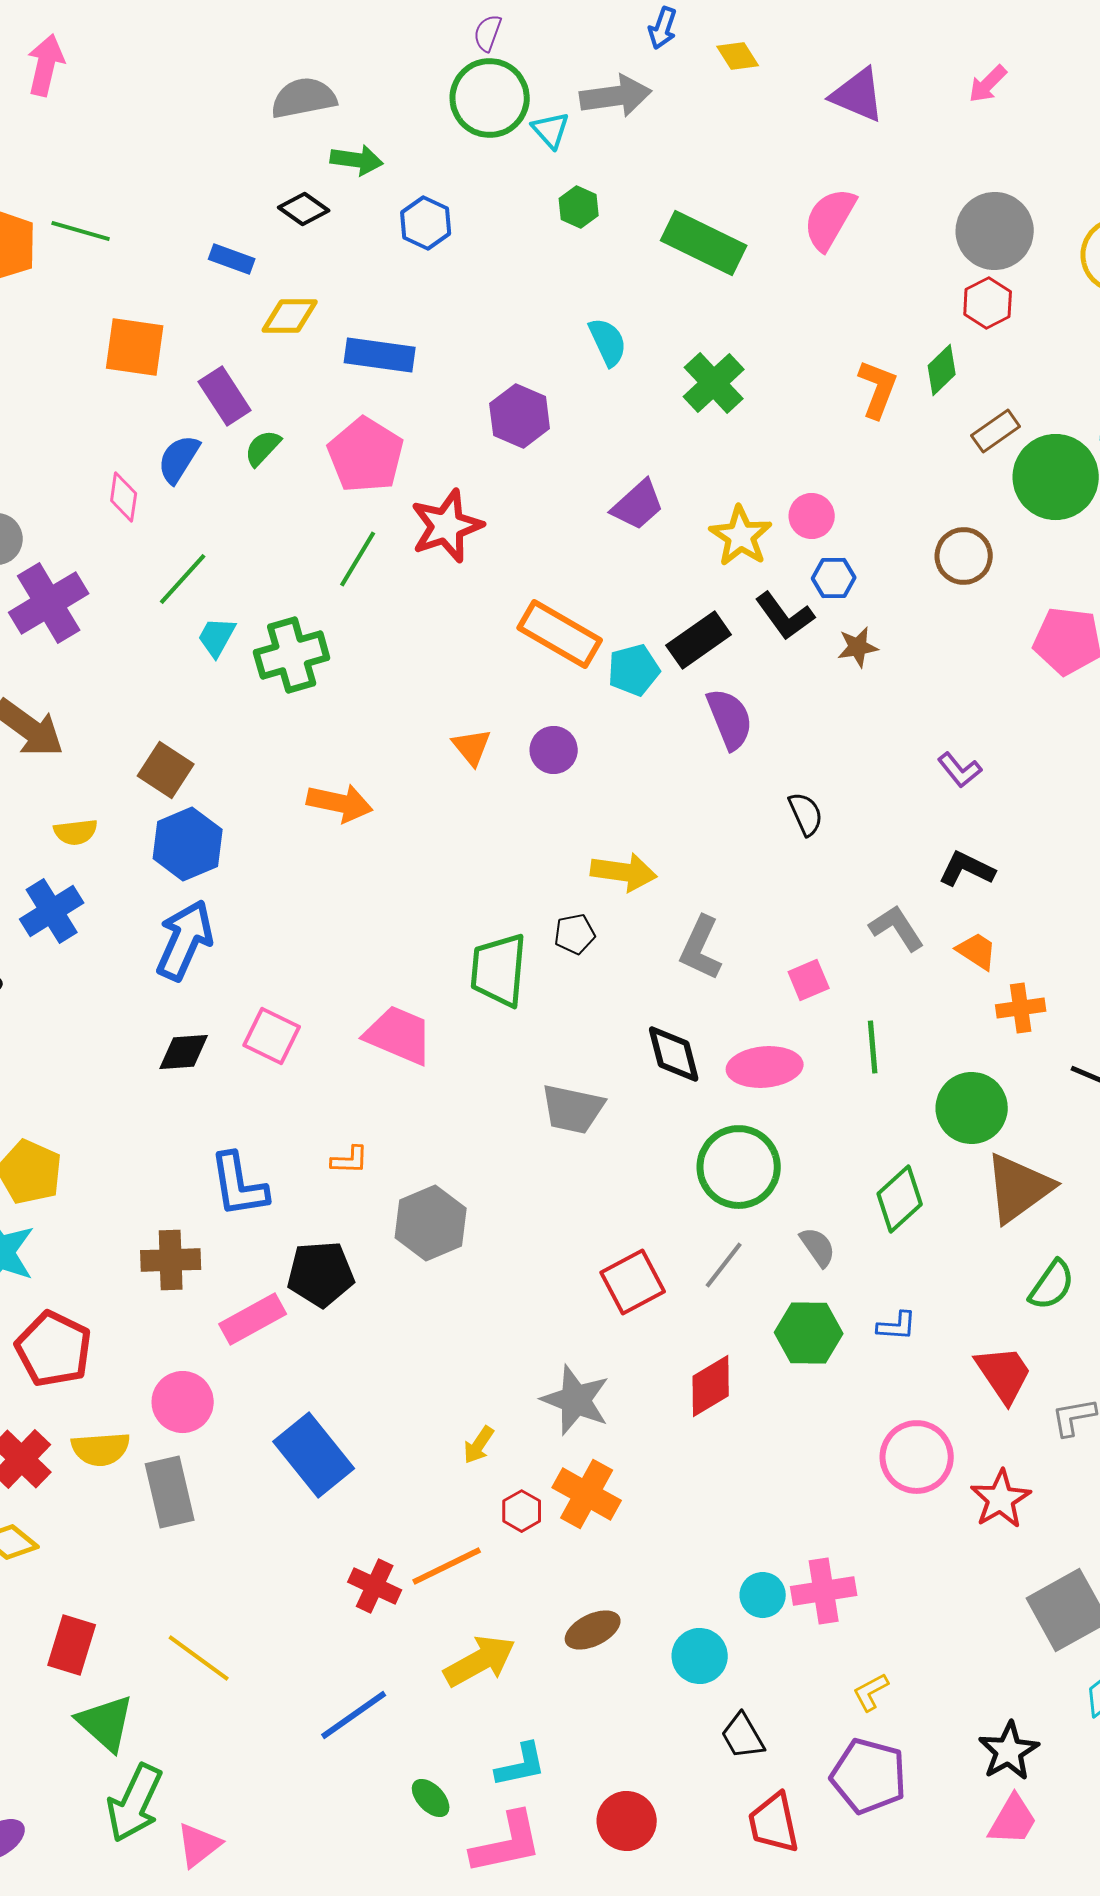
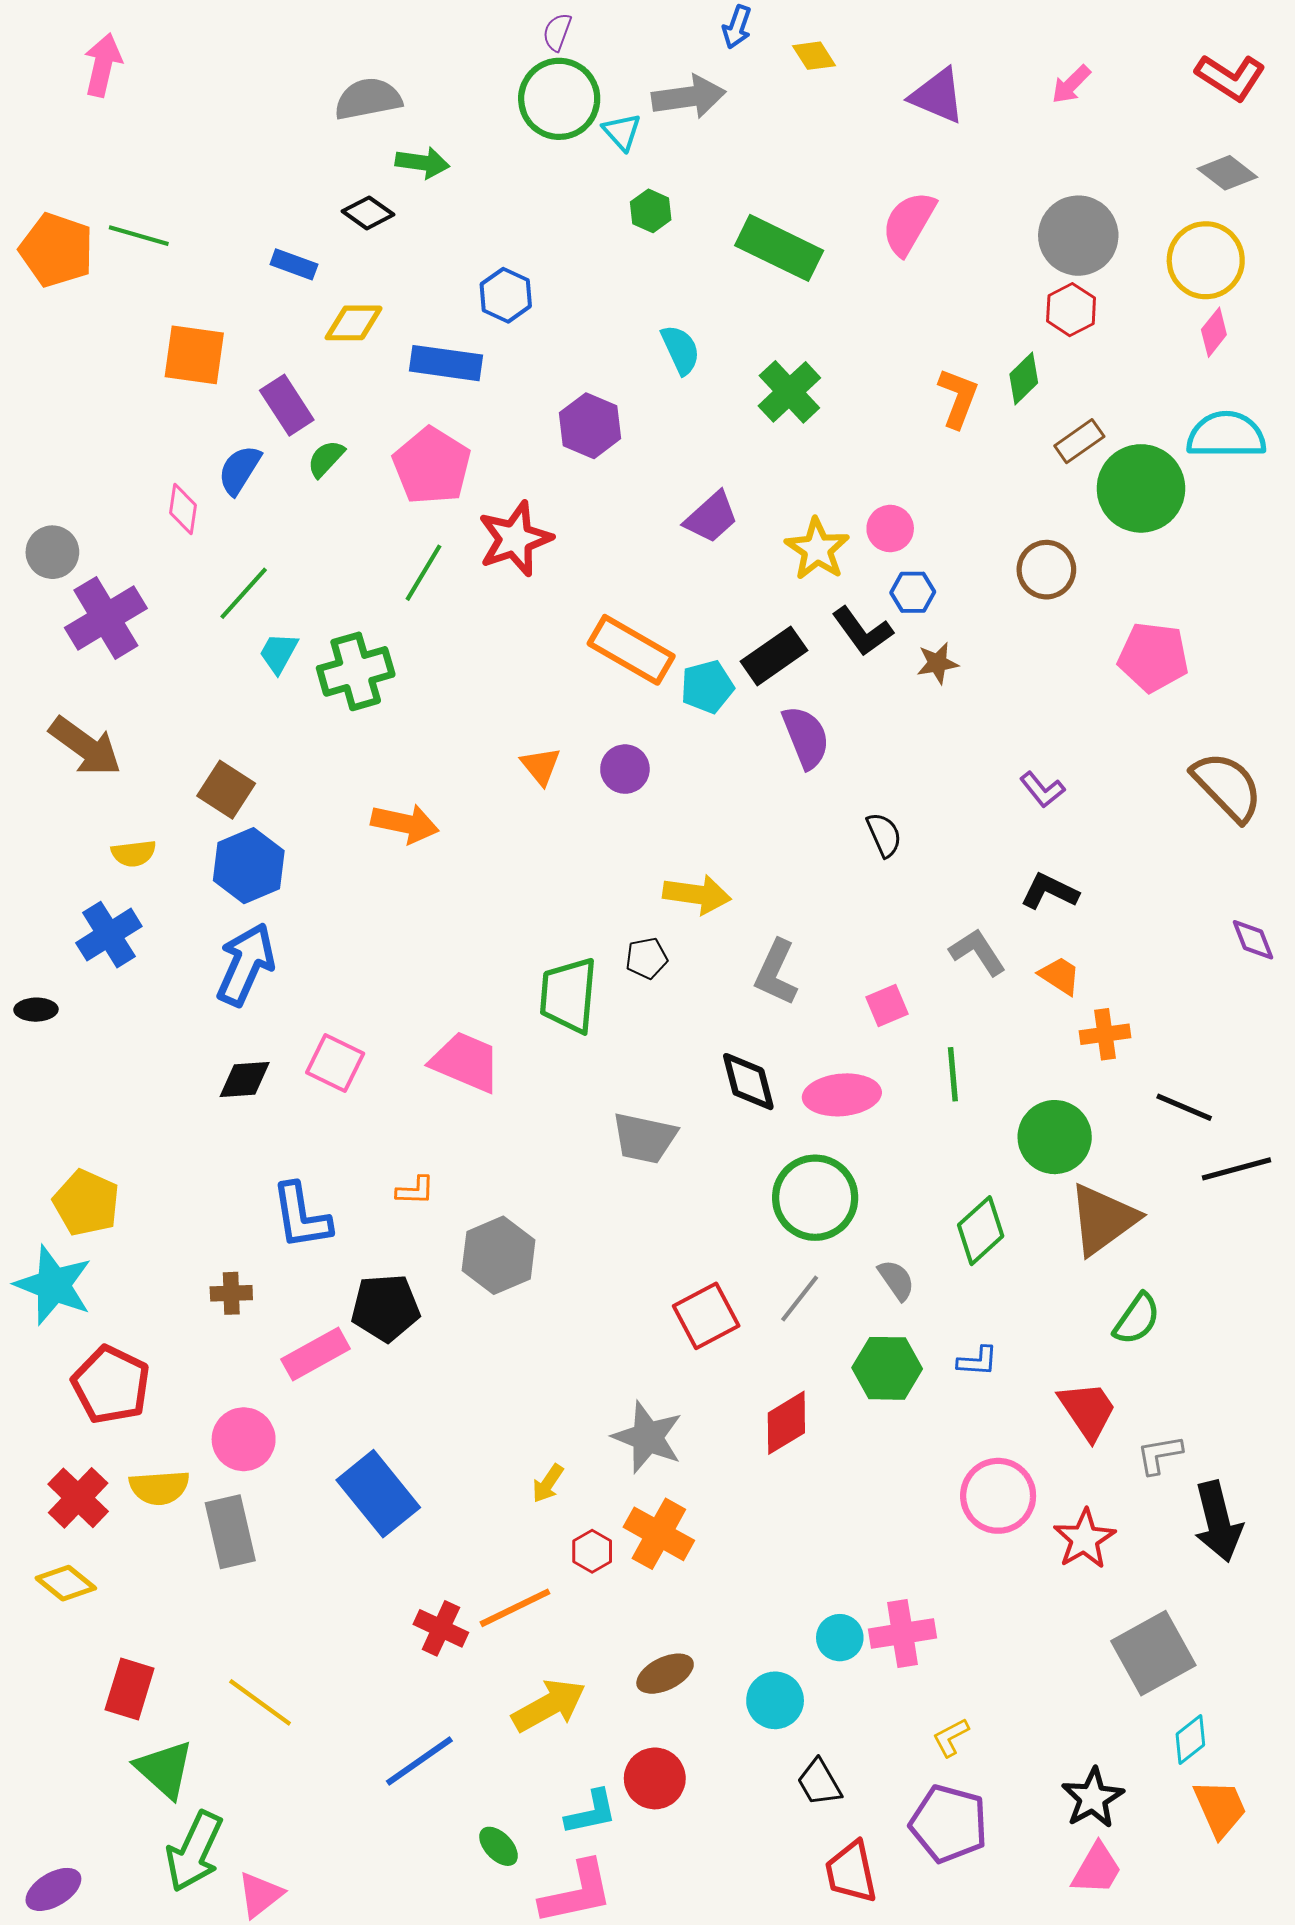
blue hexagon: (426, 223) -> (506, 295), moved
brown cross: (171, 1260) -> (231, 1293), size x0.7
red circle: (627, 1821) -> (655, 1778), moved

